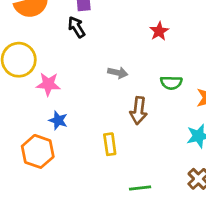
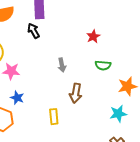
gray arrow: (118, 73) -> (62, 65), turned 64
green semicircle: (171, 83) -> (103, 65), moved

